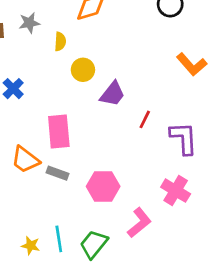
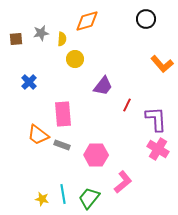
yellow semicircle: (60, 42) -> (62, 39), moved
yellow circle: (83, 70) -> (75, 59), moved
pink cross: (176, 191) -> (158, 149), moved

